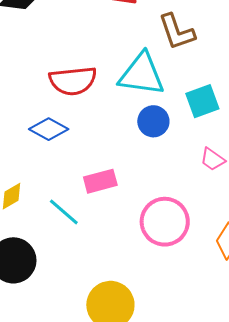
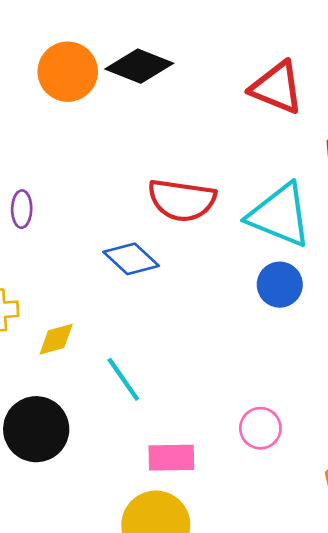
pink rectangle: (100, 181) -> (171, 458), moved
pink circle: (165, 222) -> (260, 428), size x0.6

